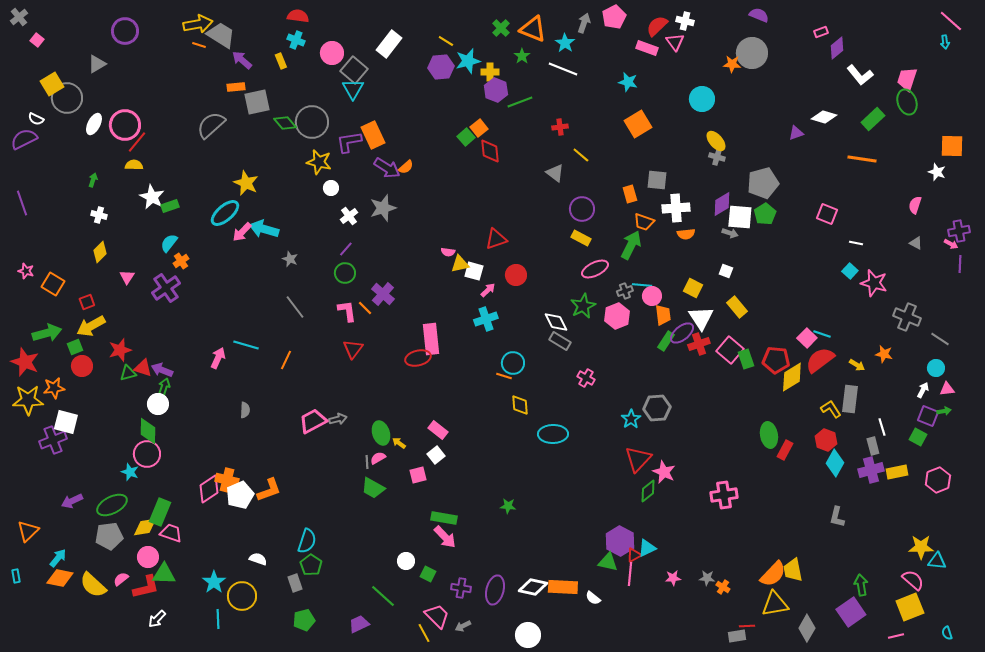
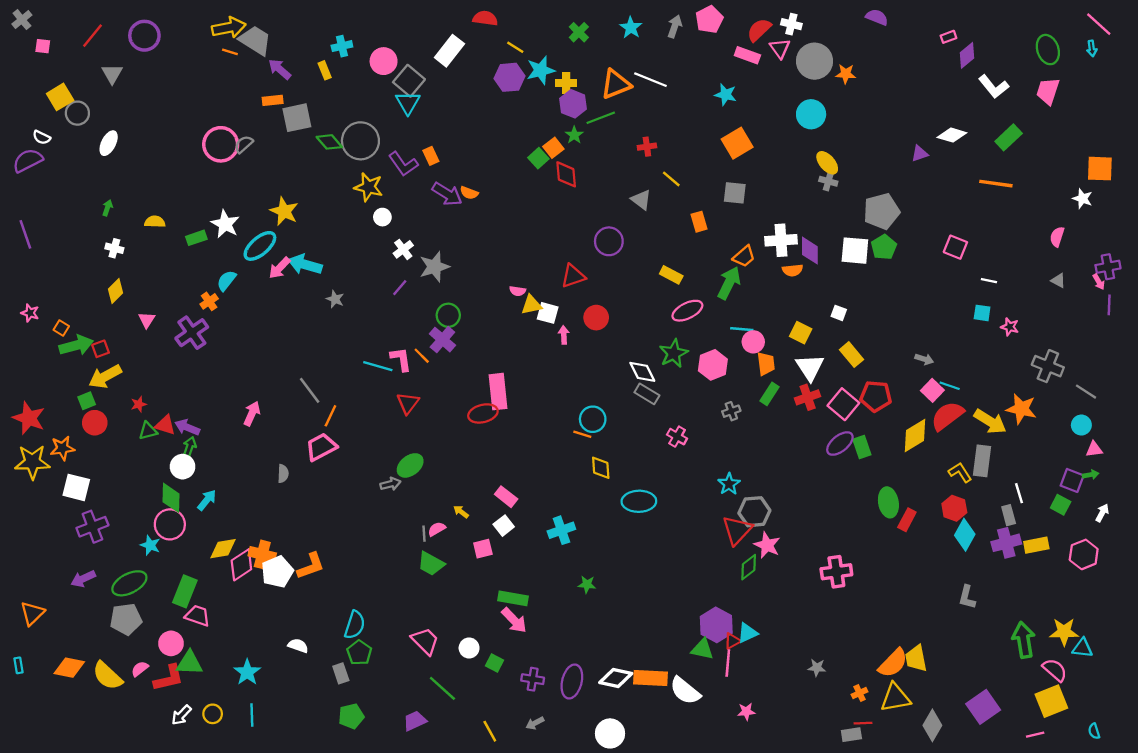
red semicircle: (298, 16) -> (485, 18), moved
orange triangle: (533, 29) -> (616, 84), moved, turned -44
pink square: (37, 40) -> (43, 46), turned -32
cyan cross: (296, 40) -> (342, 46), turned -36
cyan star: (565, 43) -> (631, 28), moved
gray circle: (752, 53) -> (814, 61), moved
green star: (522, 56) -> (574, 135), moved
gray triangle: (97, 64) -> (112, 74), turned -30
gray circle: (67, 98) -> (77, 113), size x0.7
green ellipse: (907, 102) -> (1048, 50), moved
pink circle: (125, 125) -> (221, 144), moved
gray semicircle: (211, 125) -> (244, 144), size x0.6
orange rectangle: (373, 135) -> (431, 156), size x0.6
red line: (137, 142) -> (92, 36), moved
purple L-shape: (349, 142) -> (403, 164), turned -116
yellow semicircle: (134, 165) -> (155, 222), moved
orange semicircle: (406, 167) -> (469, 193), turned 63
gray square: (657, 180) -> (735, 193), moved
orange rectangle: (630, 194) -> (699, 222), moved
white star: (152, 197) -> (225, 224), moved
purple diamond: (722, 204) -> (810, 251), moved, turned -60
gray star: (383, 208) -> (434, 267), moved
purple circle: (582, 209) -> (609, 241), moved
orange trapezoid: (644, 222) -> (744, 256), turned -60
gray arrow: (730, 233) -> (924, 359), moved
cyan semicircle: (169, 243) -> (226, 281), moved
pink arrow: (951, 244) -> (1099, 282), turned 32
cyan square: (850, 271) -> (982, 313), turned -35
green circle: (345, 273) -> (448, 315), moved
pink star: (874, 283) -> (1010, 327), size x0.6
orange square: (53, 284) -> (61, 328), size x0.6
pink arrow: (488, 290) -> (564, 335), turned -49
gray cross: (625, 291) -> (731, 411), moved
gray line: (295, 307) -> (310, 390), moved
cyan cross: (486, 319) -> (561, 530), moved
green arrow: (47, 333) -> (76, 345), moved
purple ellipse: (682, 333) -> (840, 444), moved
cyan line: (246, 345) -> (378, 366), moved
red star: (120, 350) -> (139, 404), size x0.6
orange star: (884, 354) -> (1021, 409), size x1.5
green rectangle: (746, 359) -> (862, 447), moved
red pentagon: (776, 360) -> (876, 396), moved
yellow arrow: (857, 365) -> (990, 422), size x1.8
white arrow: (923, 390) -> (1102, 513), moved
gray hexagon: (657, 408) -> (754, 512), moved
pink trapezoid: (313, 421) -> (321, 447), moved
green ellipse: (381, 433) -> (410, 465), moved, turned 70
purple cross: (53, 440) -> (92, 527), moved
yellow diamond: (145, 527) -> (223, 549), moved
cyan arrow: (58, 558) -> (207, 500), moved
pink star: (673, 578) -> (746, 712), moved
green arrow: (861, 585) -> (1024, 640), moved, size x1.4
orange cross: (723, 587) -> (860, 693), moved, turned 32
yellow circle: (242, 596) -> (213, 714), moved, size x0.6
white semicircle: (593, 598) -> (685, 691), size x1.8
pink trapezoid: (437, 616) -> (425, 641), moved

